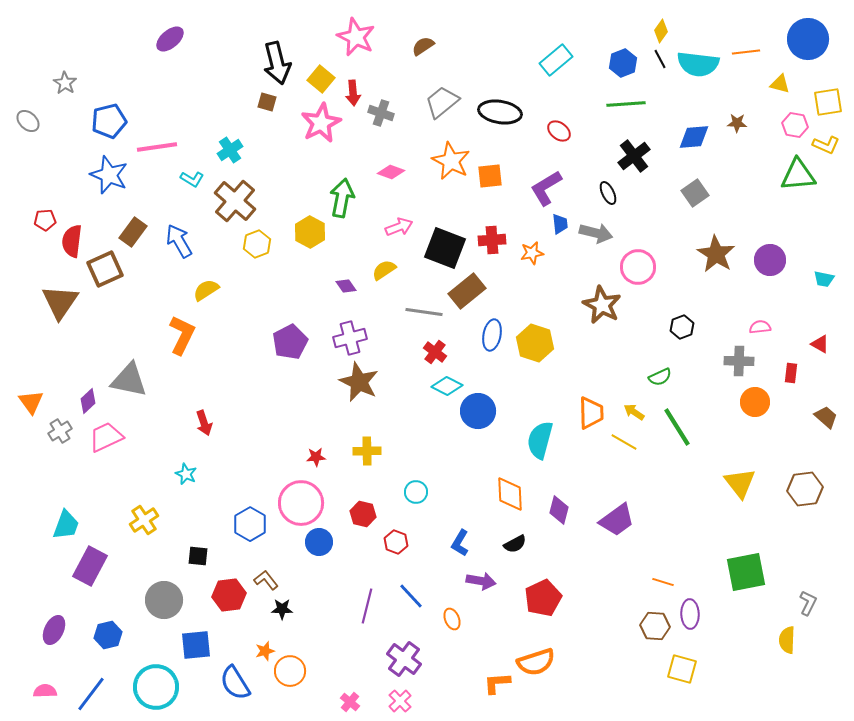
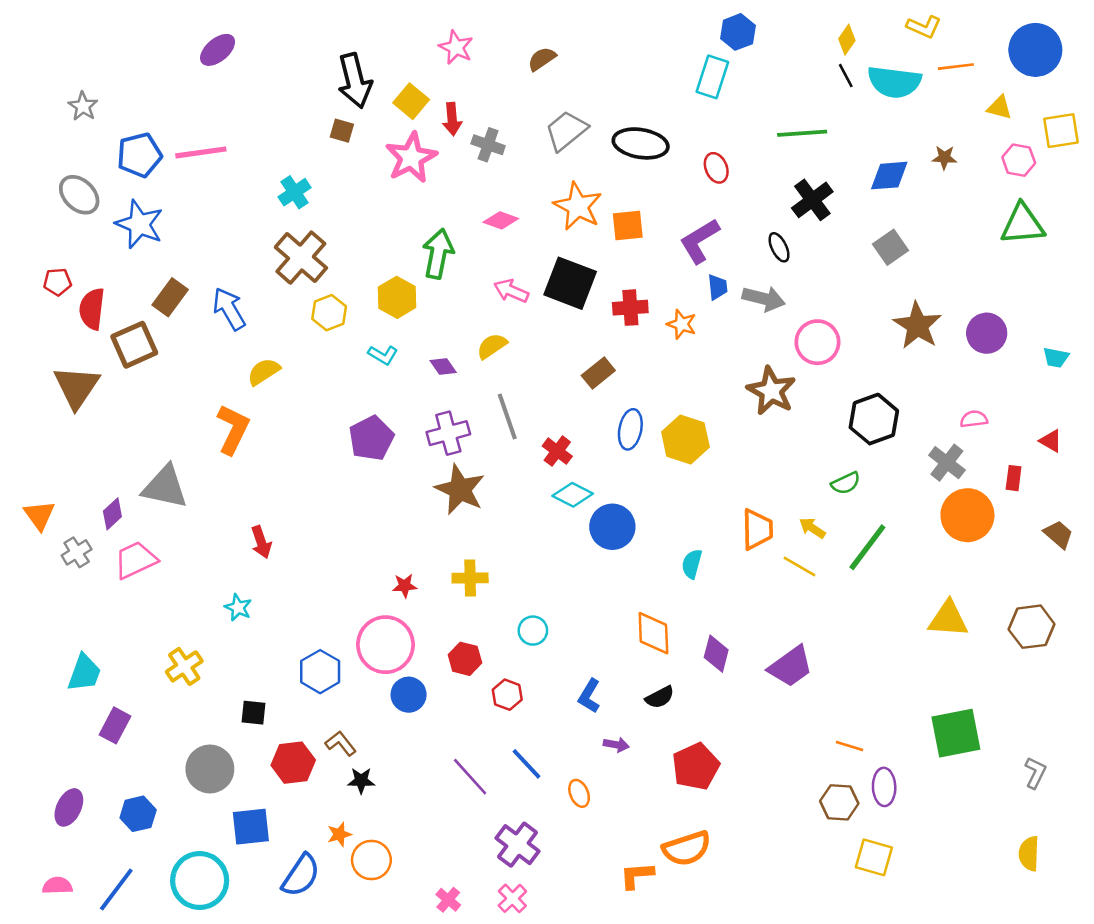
pink star: (356, 37) -> (456, 47), size x0.7
cyan rectangle: (556, 60) -> (712, 77), turned -32
blue hexagon: (623, 63) -> (738, 32), moved
gray ellipse: (28, 121) -> (79, 195), moved, size x1.4
red ellipse: (559, 131) -> (716, 168), turned 30
yellow L-shape: (826, 145) -> (924, 27), moved
pink line: (157, 147) -> (201, 152), moved
cyan L-shape: (192, 179) -> (383, 355), moved
pink arrow: (399, 227) -> (511, 291), turned -136
black square: (445, 248) -> (570, 283), moved
orange star: (532, 253) -> (682, 324), turned 30
brown rectangle: (467, 291) -> (598, 373), size x0.7
gray line: (424, 312) -> (507, 416), moved, turned 63
black hexagon: (682, 327) -> (874, 419), size x1.6
gray cross: (739, 361) -> (947, 463), turned 36
orange circle: (755, 402) -> (967, 515), size x1.4
green line: (677, 427) -> (867, 547), turned 69
cyan semicircle: (540, 440) -> (692, 564), size x0.6
yellow triangle: (740, 483) -> (948, 619), turned -48
purple rectangle: (90, 566) -> (115, 725), size x0.7
purple arrow: (481, 581) -> (616, 745), size x0.7
purple line: (367, 606) -> (470, 777), turned -56
yellow semicircle: (787, 640) -> (1029, 854), moved
blue semicircle: (235, 683) -> (301, 875), turned -114

